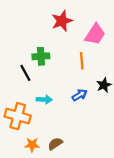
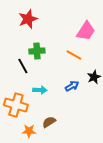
red star: (62, 21) -> (28, 19), moved
orange line: (82, 61) -> (74, 55), turned -56
brown semicircle: (55, 144) -> (49, 122), moved

